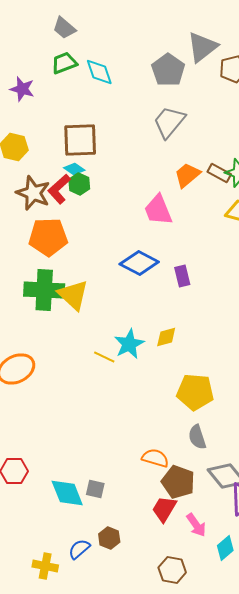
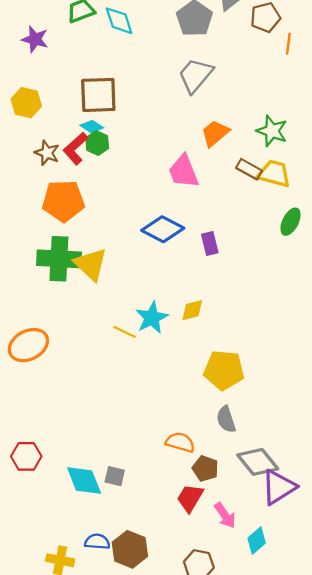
brown rectangle: (219, 173) -> (249, 169), moved
brown star: (33, 193) -> (47, 153), size x0.7
brown pentagon: (178, 482) -> (205, 468), size x0.7
brown hexagon: (109, 538) -> (130, 549), moved, size x1.5
blue semicircle: (79, 549) -> (97, 542), turned 45

